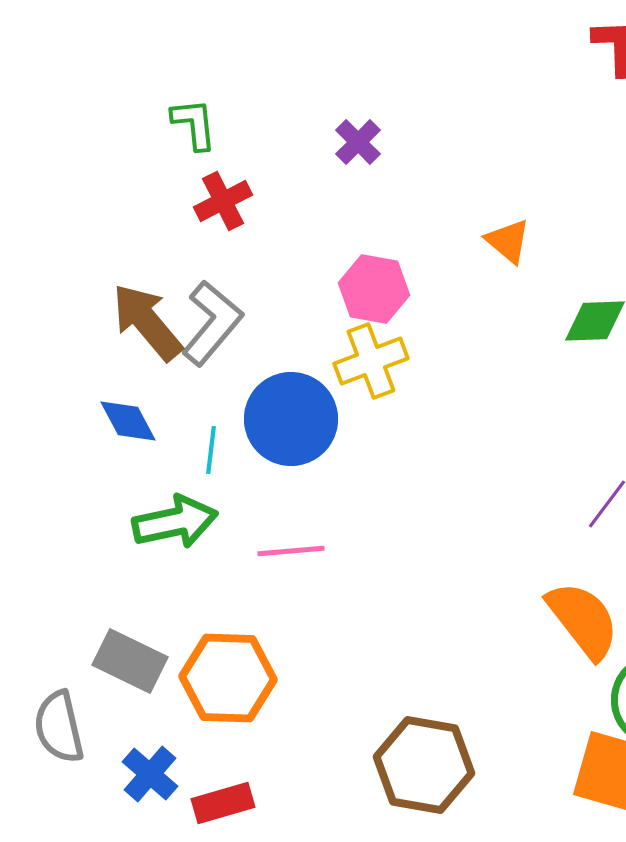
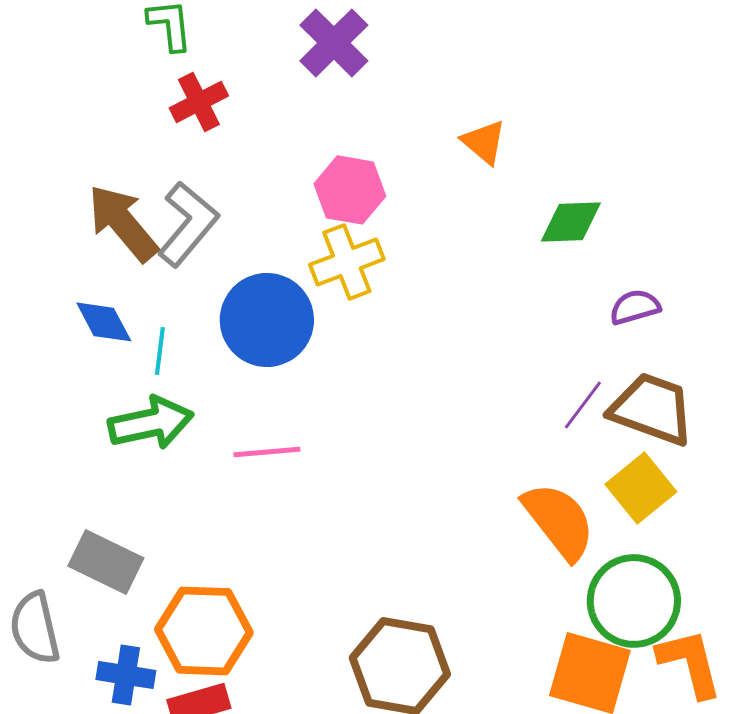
purple cross: (358, 142) -> (334, 43), size x1.5
cyan line: (211, 450) -> (160, 351), moved
orange hexagon: (228, 678) -> (204, 631), moved
blue cross: (150, 774) -> (126, 675), turned -32

